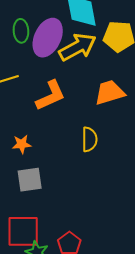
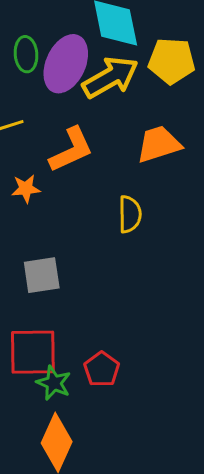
orange star: (22, 144) -> (26, 189), moved

